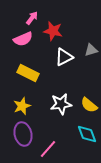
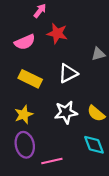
pink arrow: (32, 18) -> (40, 11), moved
white triangle: (64, 57) -> (68, 73), moved
pink line: (48, 149) -> (52, 161), turned 36

